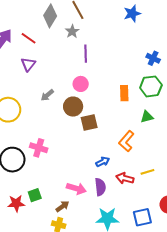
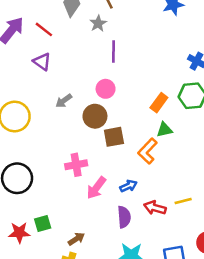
purple triangle: (28, 64) -> (42, 62), turned -35
orange rectangle: (124, 93) -> (159, 103), turned 35
green triangle: (147, 117) -> (164, 130), moved
orange L-shape: (126, 141) -> (148, 151), moved
pink cross: (39, 148) -> (76, 165), moved, turned -30
pink arrow: (76, 188) -> (96, 188), moved, turned 108

